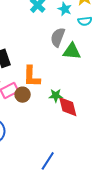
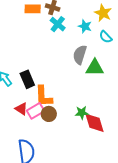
cyan semicircle: (85, 21) -> (106, 37), turned 56
orange L-shape: (32, 76) -> (44, 96), moved

